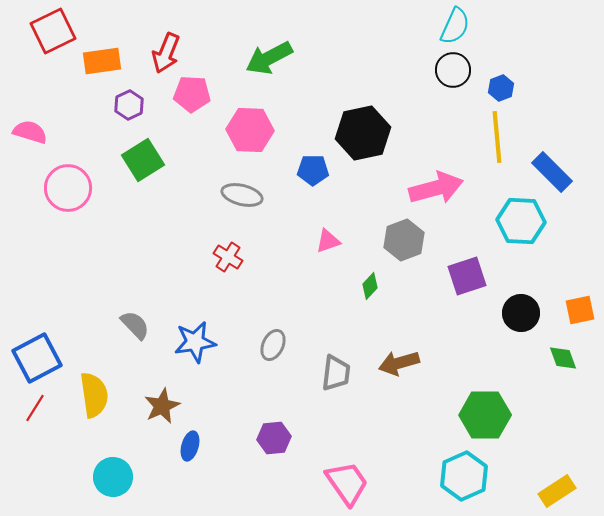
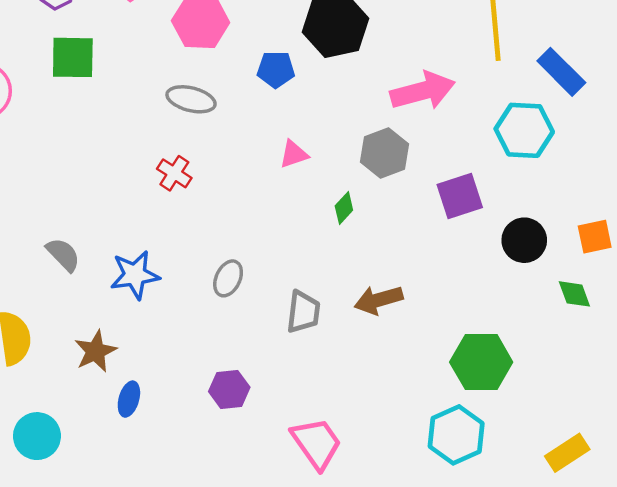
green square: (143, 160) -> (73, 57), turned 33

